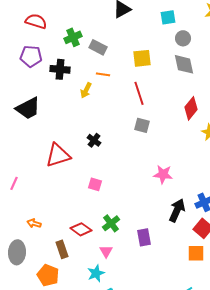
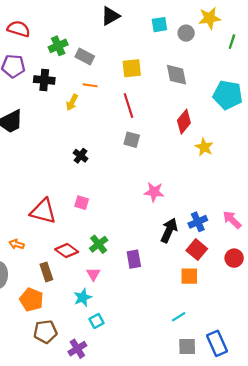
gray circle: (183, 38) -> (186, 33), moved
red triangle: (58, 155) -> (43, 211), moved, turned 32

